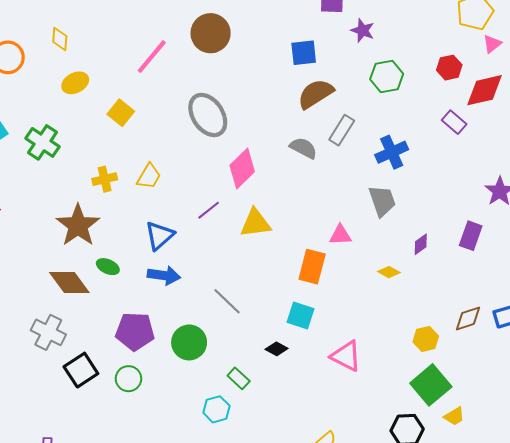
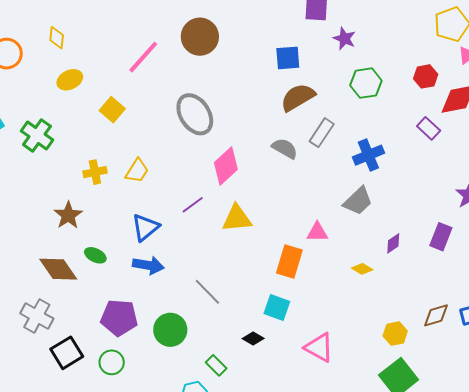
gray trapezoid: (382, 201) -> (358, 201), turned 64
brown star: (78, 225) -> (68, 215), size x0.7

